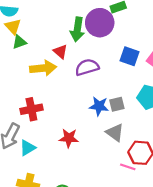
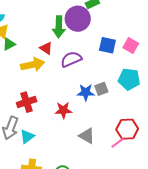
gray triangle: (115, 133) -> (87, 136), moved
red star: (69, 138) -> (63, 110), moved
pink line: (128, 167) -> (117, 143), turned -48

